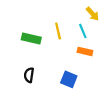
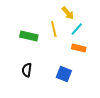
yellow arrow: (92, 14) -> (68, 13), moved
cyan line: (83, 31) -> (77, 29), turned 64

